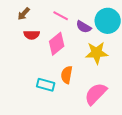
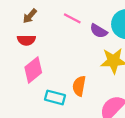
red semicircle: (32, 35) -> (26, 40), moved
pink diamond: (57, 44) -> (33, 70), moved

